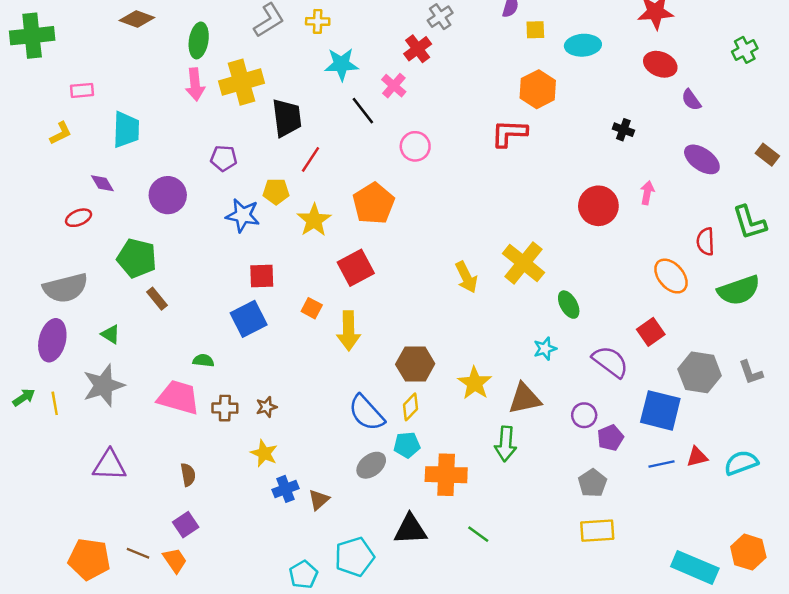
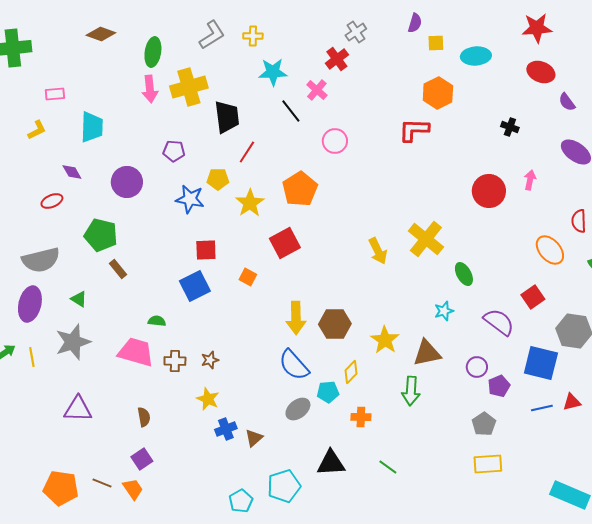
yellow arrow: (349, 331) -> (296, 318), moved
yellow diamond: (410, 407) -> (351, 372), moved
orange cross: (446, 475) -> (361, 417), size x0.6

